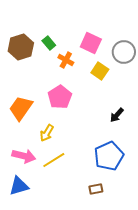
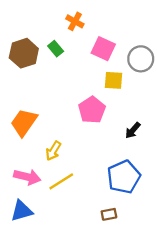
orange cross: (66, 60) -> (75, 21), moved
yellow square: (100, 71) -> (114, 80), turned -30
pink pentagon: (60, 97) -> (92, 110), moved

